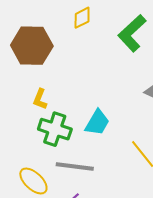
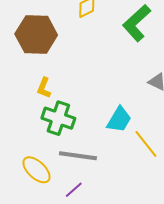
cyan trapezoid: (97, 123) -> (119, 120), moved

